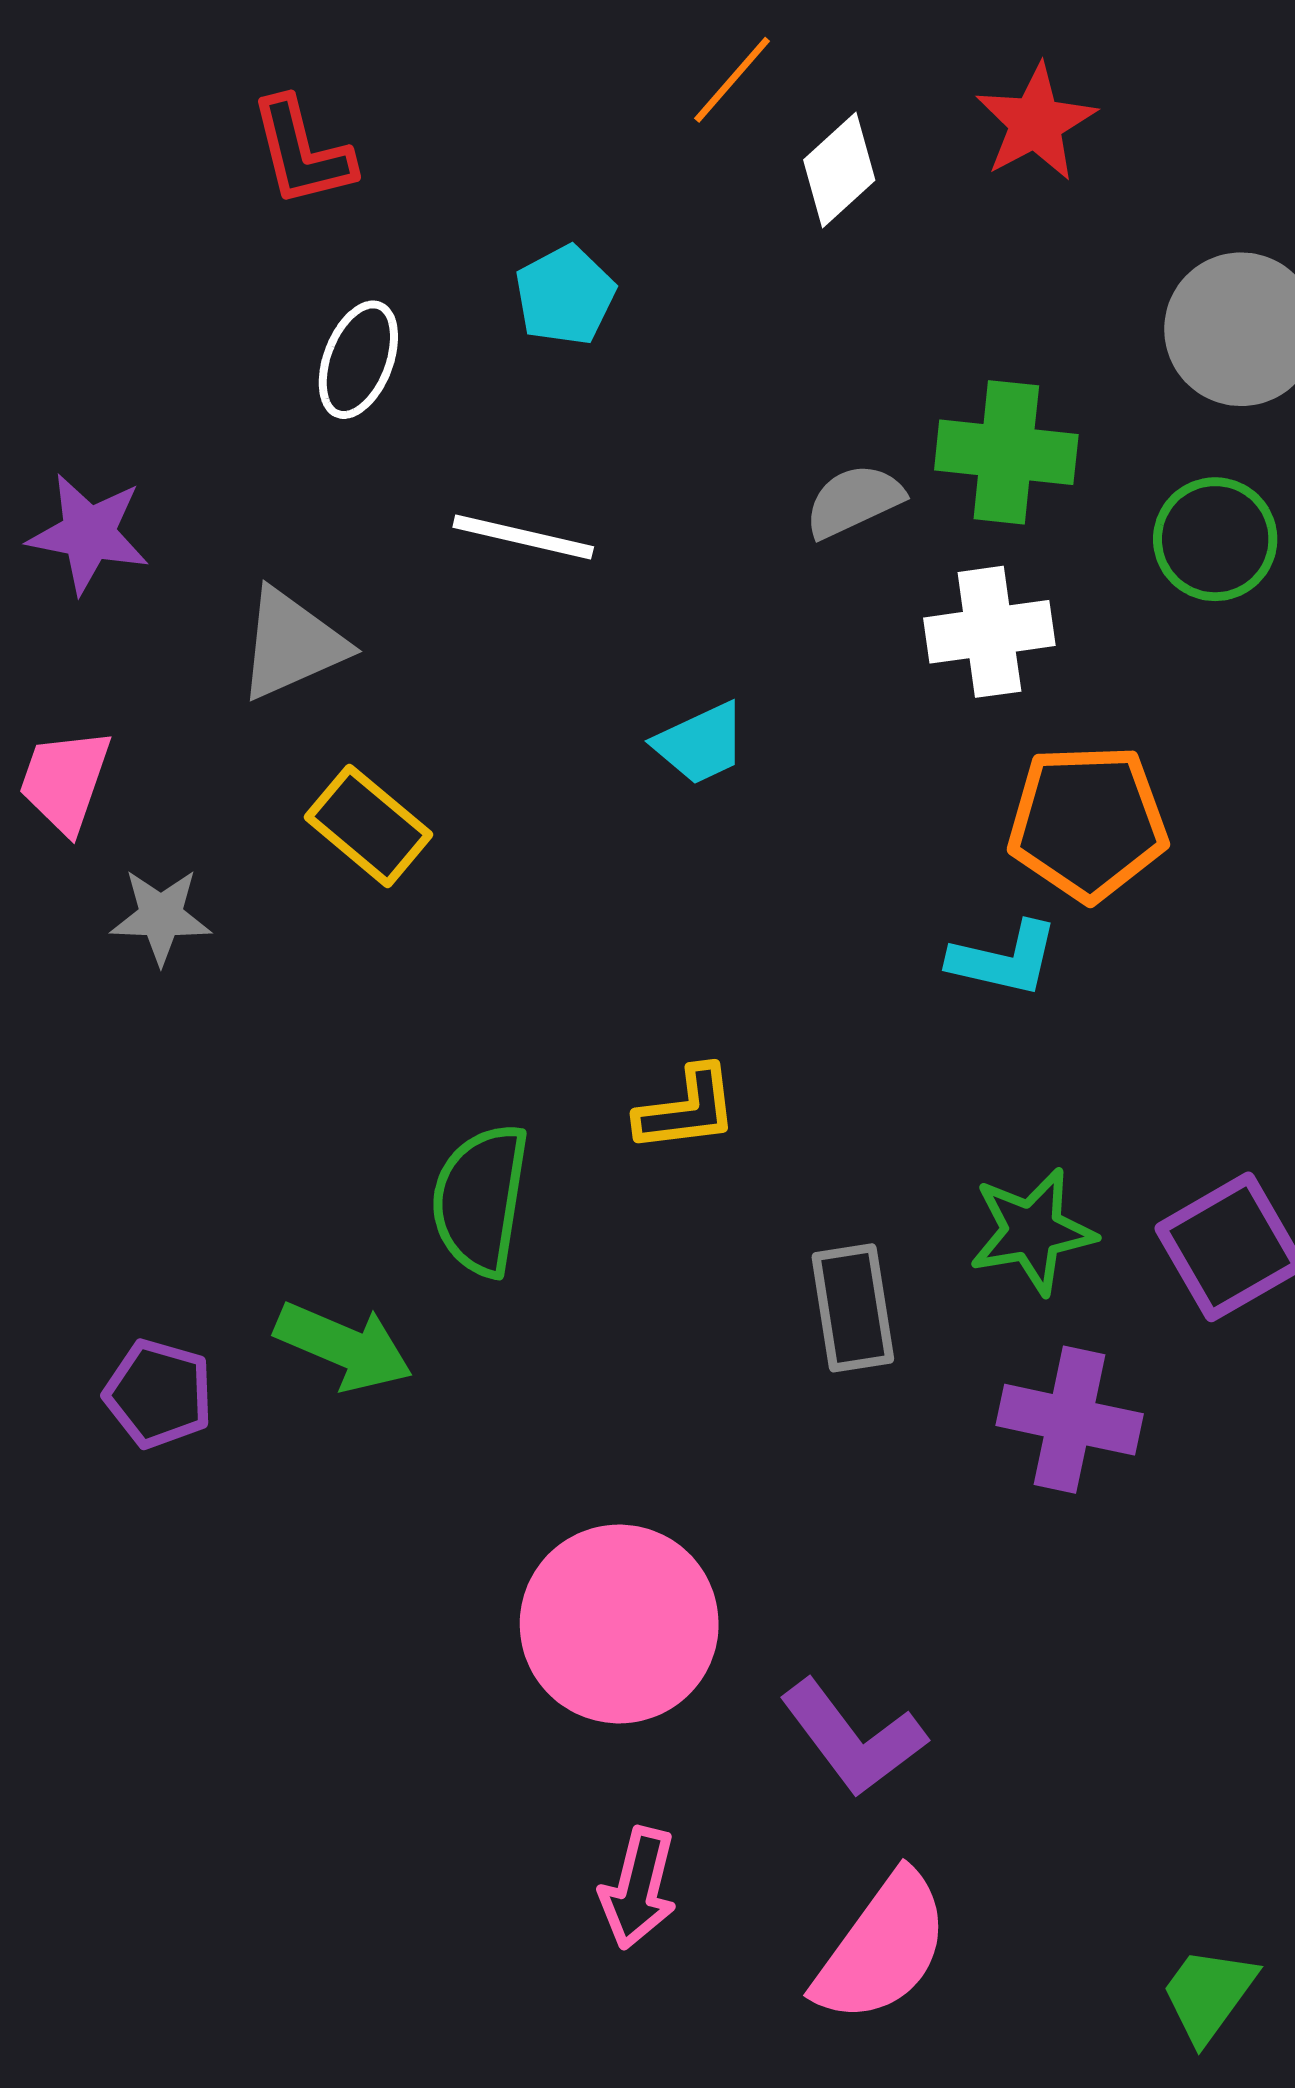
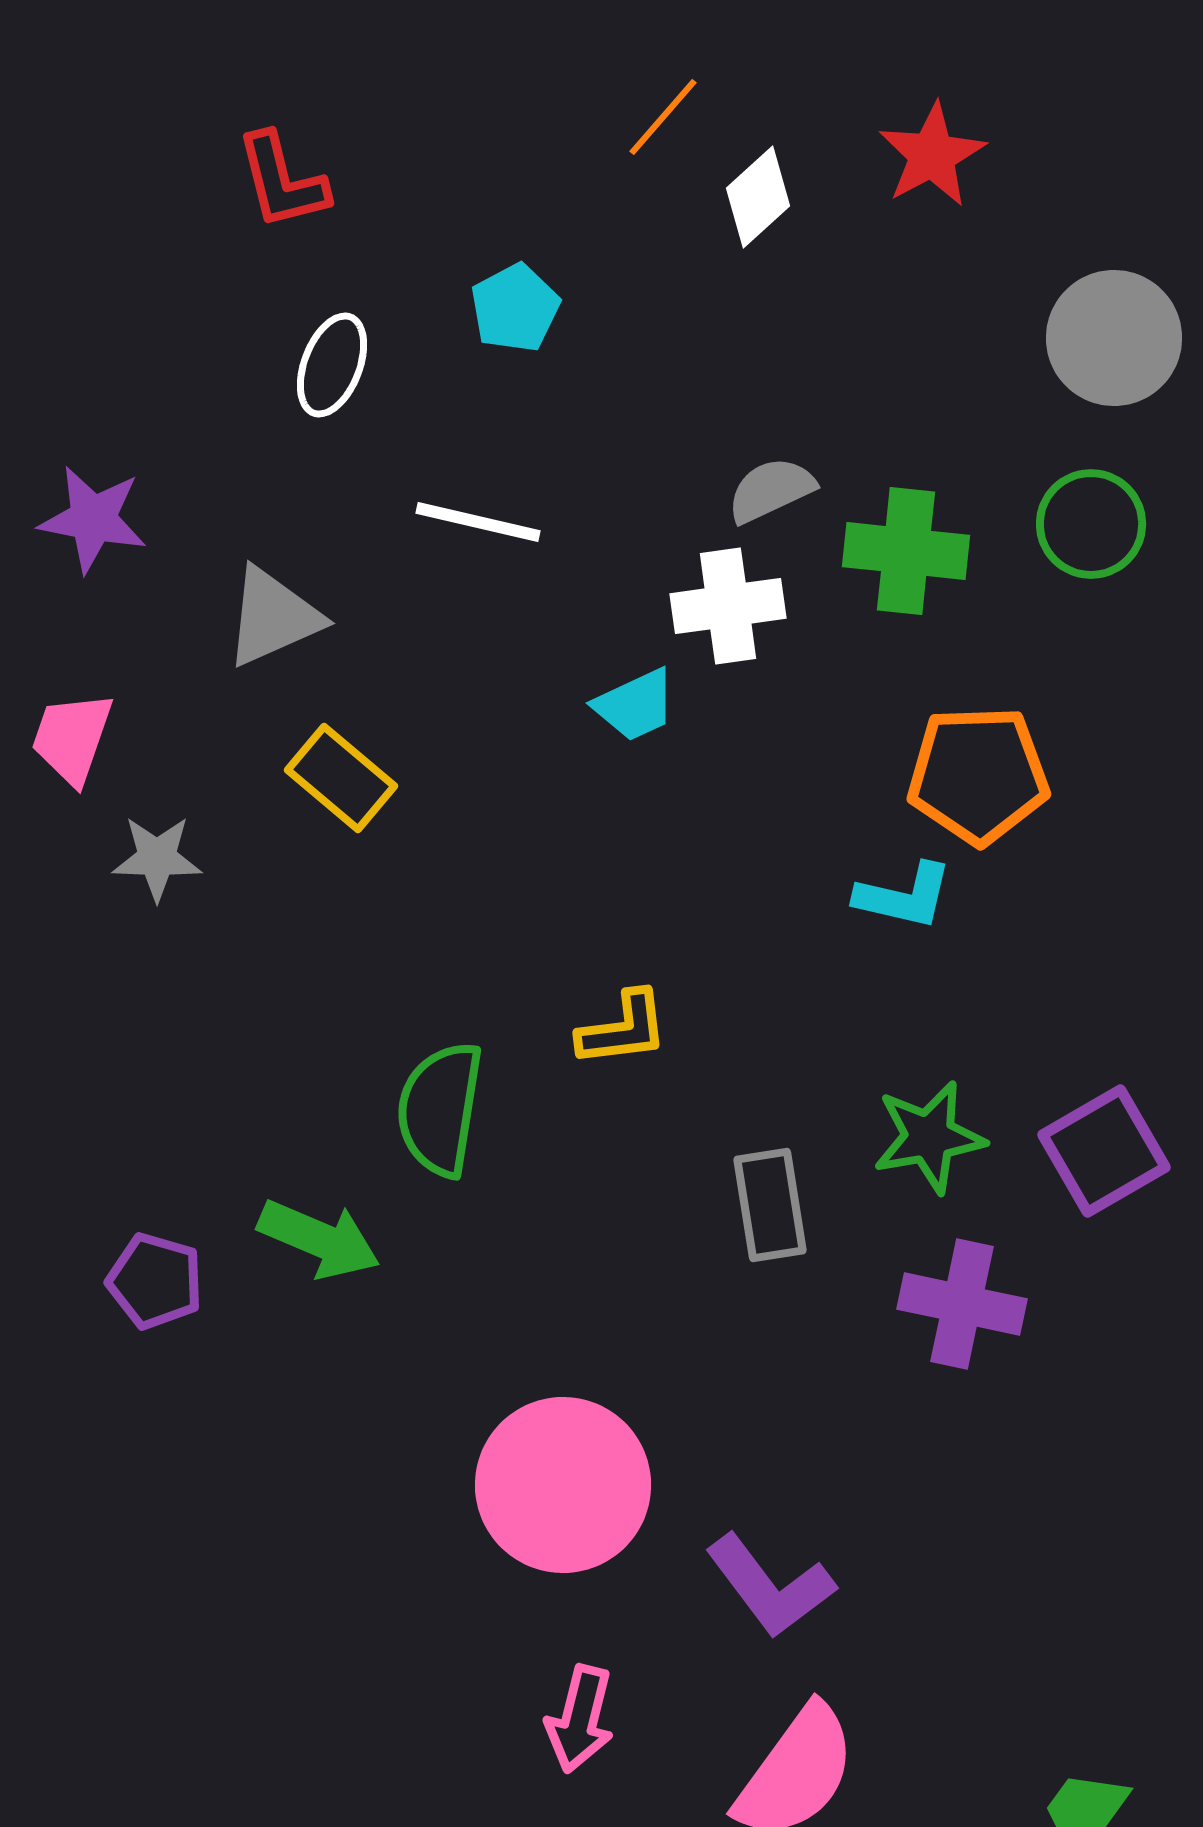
green cross: (1006, 452) -> (906, 551), moved
white cross: (989, 632) -> (728, 606), moved

